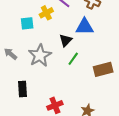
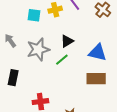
blue triangle: (85, 27) -> (98, 52), moved
green line: (73, 59) -> (62, 60), moved

